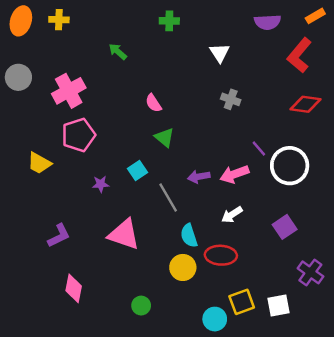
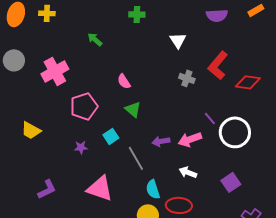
red L-shape: (299, 55) -> (218, 65), moved
pink pentagon: (79, 135) -> (84, 106), moved
white arrow: (232, 215) -> (188, 172), turned 54

